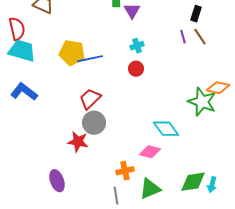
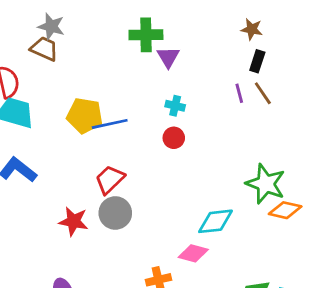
cyan cross: (137, 46) -> (175, 106), turned 32
orange diamond: (218, 88) -> (285, 210), moved
cyan diamond: (166, 129) -> (216, 221), turned -60
red star: (78, 142) -> (74, 221), moved

